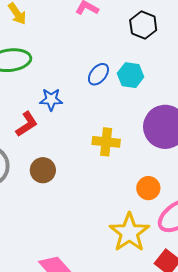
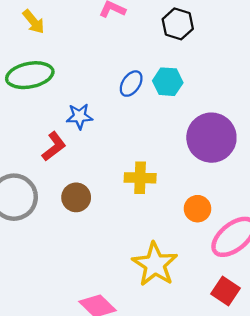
yellow cross: (106, 142) -> (140, 178), moved
yellow star: (129, 232) -> (155, 264), moved

